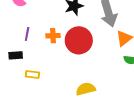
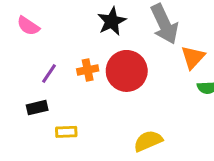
purple line: (27, 34) -> (49, 73), turned 32

